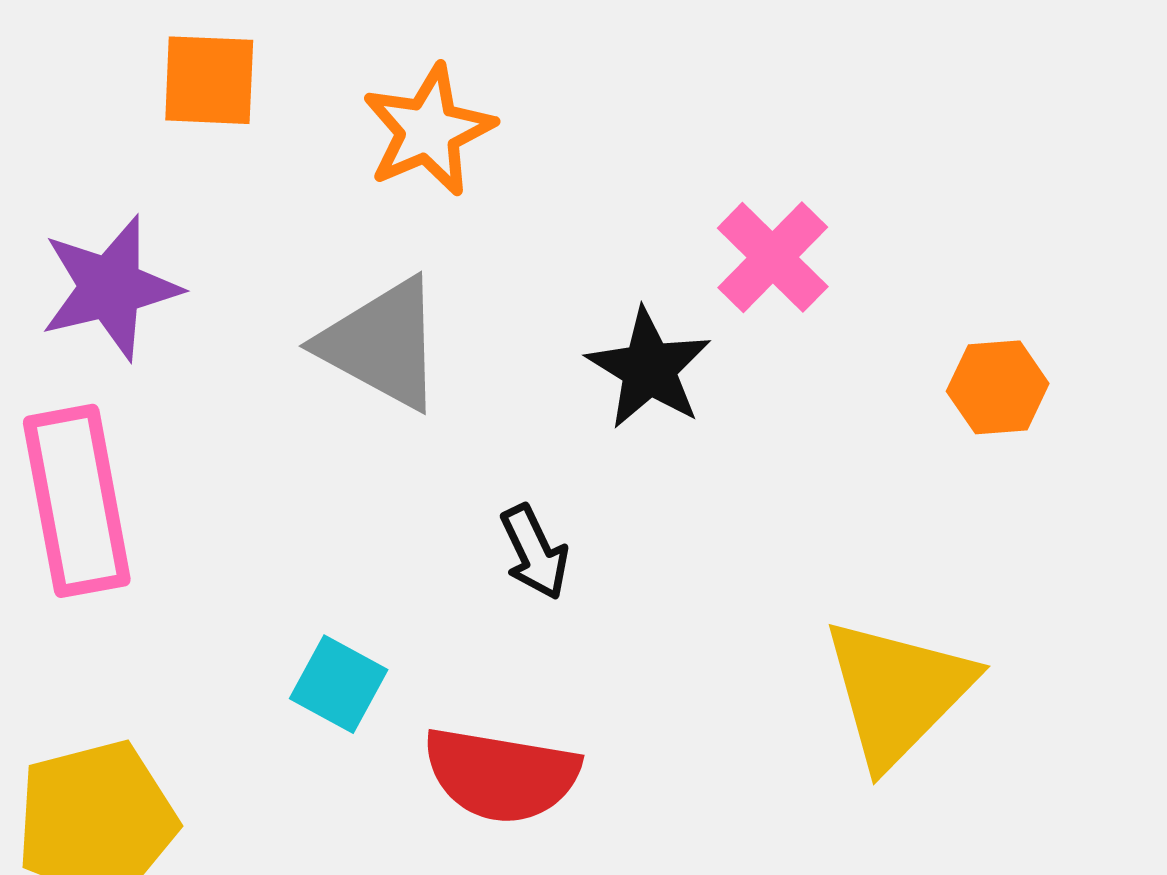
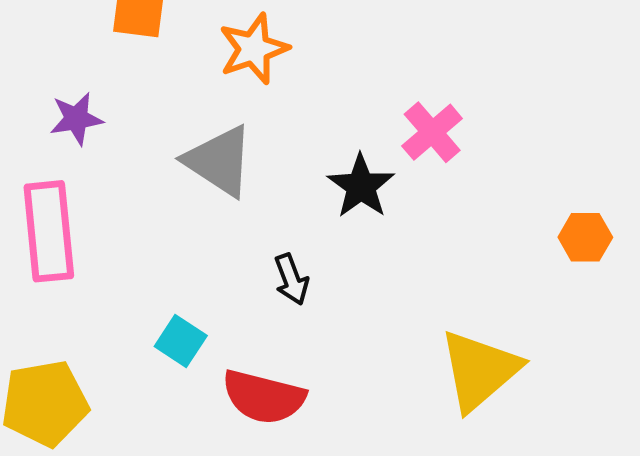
purple star: (110, 288) -> (76, 119), size x0.7
orange hexagon: (998, 387) -> (585, 237), moved

